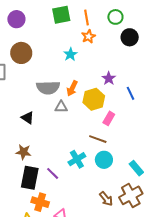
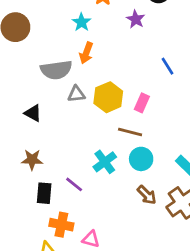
purple star: (109, 78) -> (136, 19), moved
orange arrow: (72, 88) -> (86, 53), moved
yellow hexagon: (94, 99) -> (108, 97), moved
black rectangle: (30, 178) -> (44, 193), size x0.7
brown arrow: (106, 199) -> (147, 195), moved

